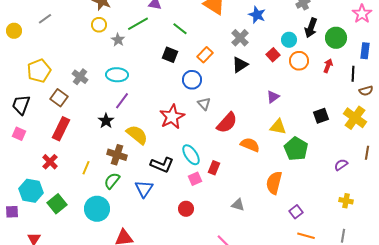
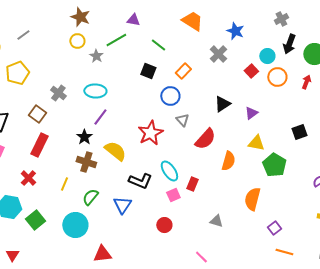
black triangle: (240, 65) -> (222, 104), moved
yellow pentagon: (39, 71) -> (17, 73), moved
orange semicircle: (250, 145) -> (228, 161), turned 84
brown cross: (117, 155) -> (86, 162), moved

